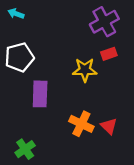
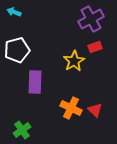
yellow star: (85, 70) -> (74, 61), turned -30

